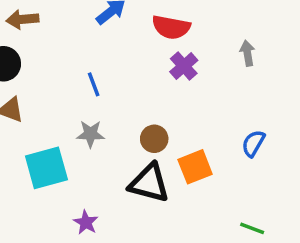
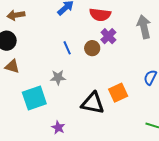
gray arrow: (247, 53) -> (144, 27), size x1.6
blue line: (94, 84) -> (67, 48), moved
brown circle: (154, 139) -> (92, 48), moved

